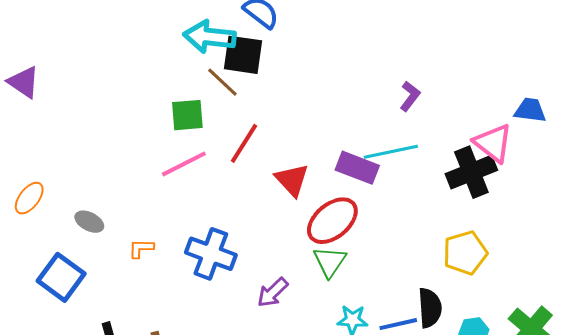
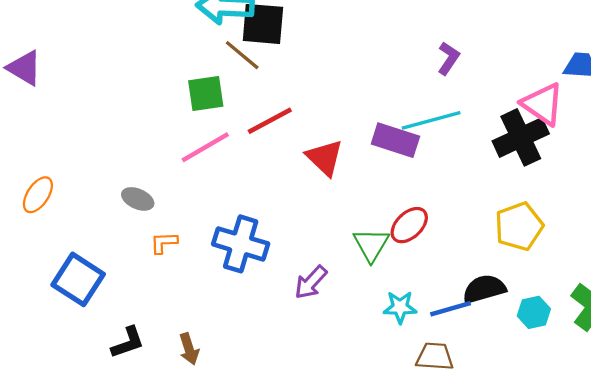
red line: (244, 143) -> (270, 121), turned 33
red ellipse: (332, 221) -> (409, 225), moved, size x0.7
gray ellipse: (89, 222) -> (138, 199), moved
black semicircle: (430, 308) -> (484, 289), turned -99

